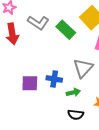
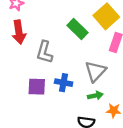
gray L-shape: (38, 23) -> (44, 52), moved, turned 70
green arrow: (73, 92) -> (95, 96), moved

